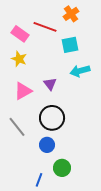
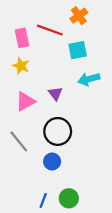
pink rectangle: (20, 34) -> (22, 38), turned 42
green circle: (62, 168) -> (69, 198), moved

